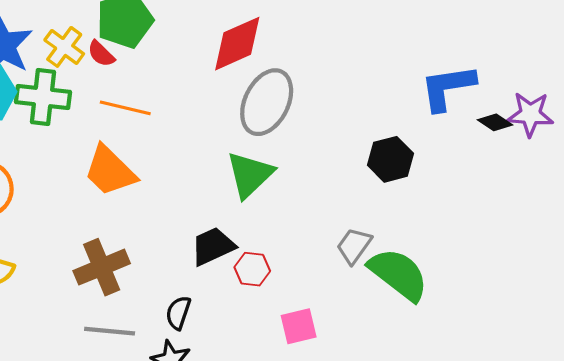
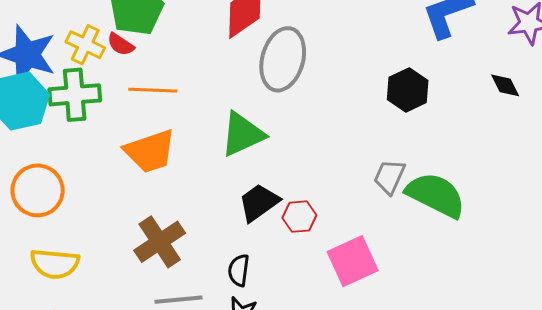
black diamond: (495, 122) -> (505, 85), moved, turned 40
orange trapezoid: (110, 171) -> (150, 151), turned -52
green triangle: (250, 175) -> (242, 134), moved, turned 30
pink square: (299, 326) -> (353, 261), size x1.4

